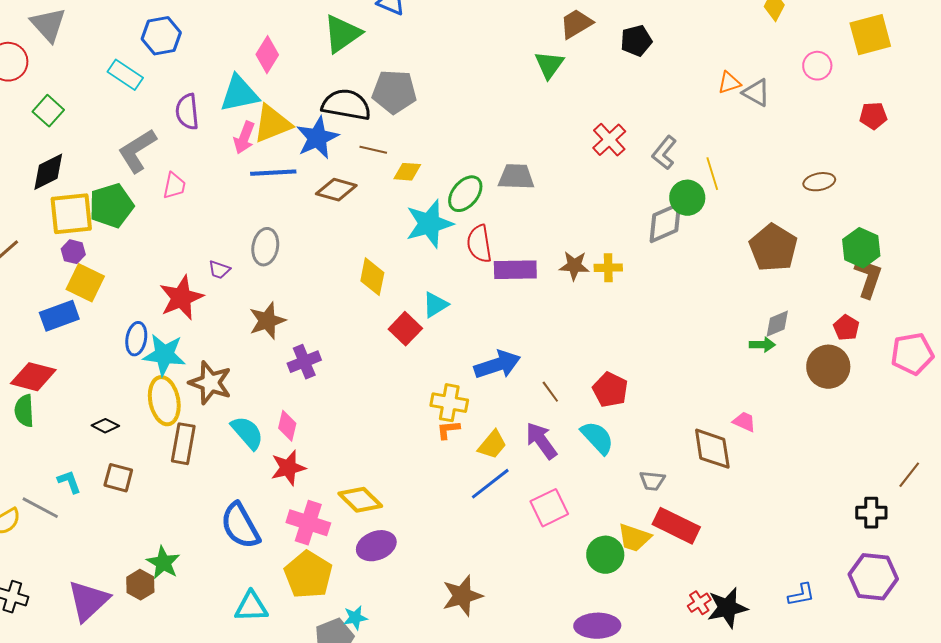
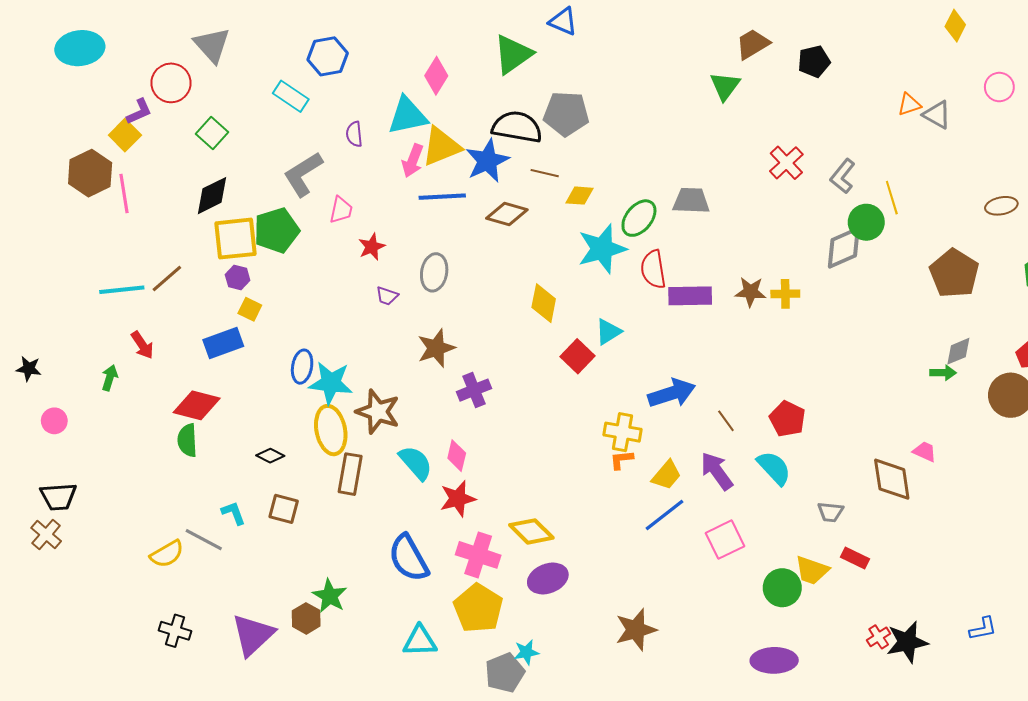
purple semicircle: (187, 112) -> (354, 134), size x0.7
yellow square: (85, 283) -> (250, 309), size x0.6
red star: (181, 298) -> (372, 247), moved, size x0.6
red rectangle: (676, 526) -> (855, 558), size x0.6

